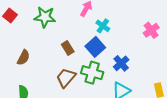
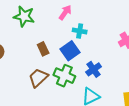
cyan cross: (103, 26) -> (80, 31), turned -32

